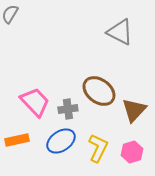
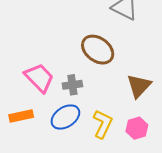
brown ellipse: (99, 91) -> (98, 50), moved

